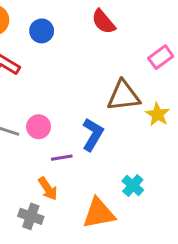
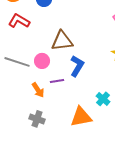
brown triangle: (124, 96) -> (62, 41), moved
orange arrow: (48, 189) -> (38, 90), moved

